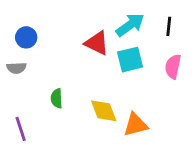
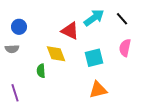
black line: (169, 26) -> (122, 19), turned -48
cyan square: (130, 60) -> (94, 58), moved
yellow diamond: (104, 111) -> (56, 54), moved

